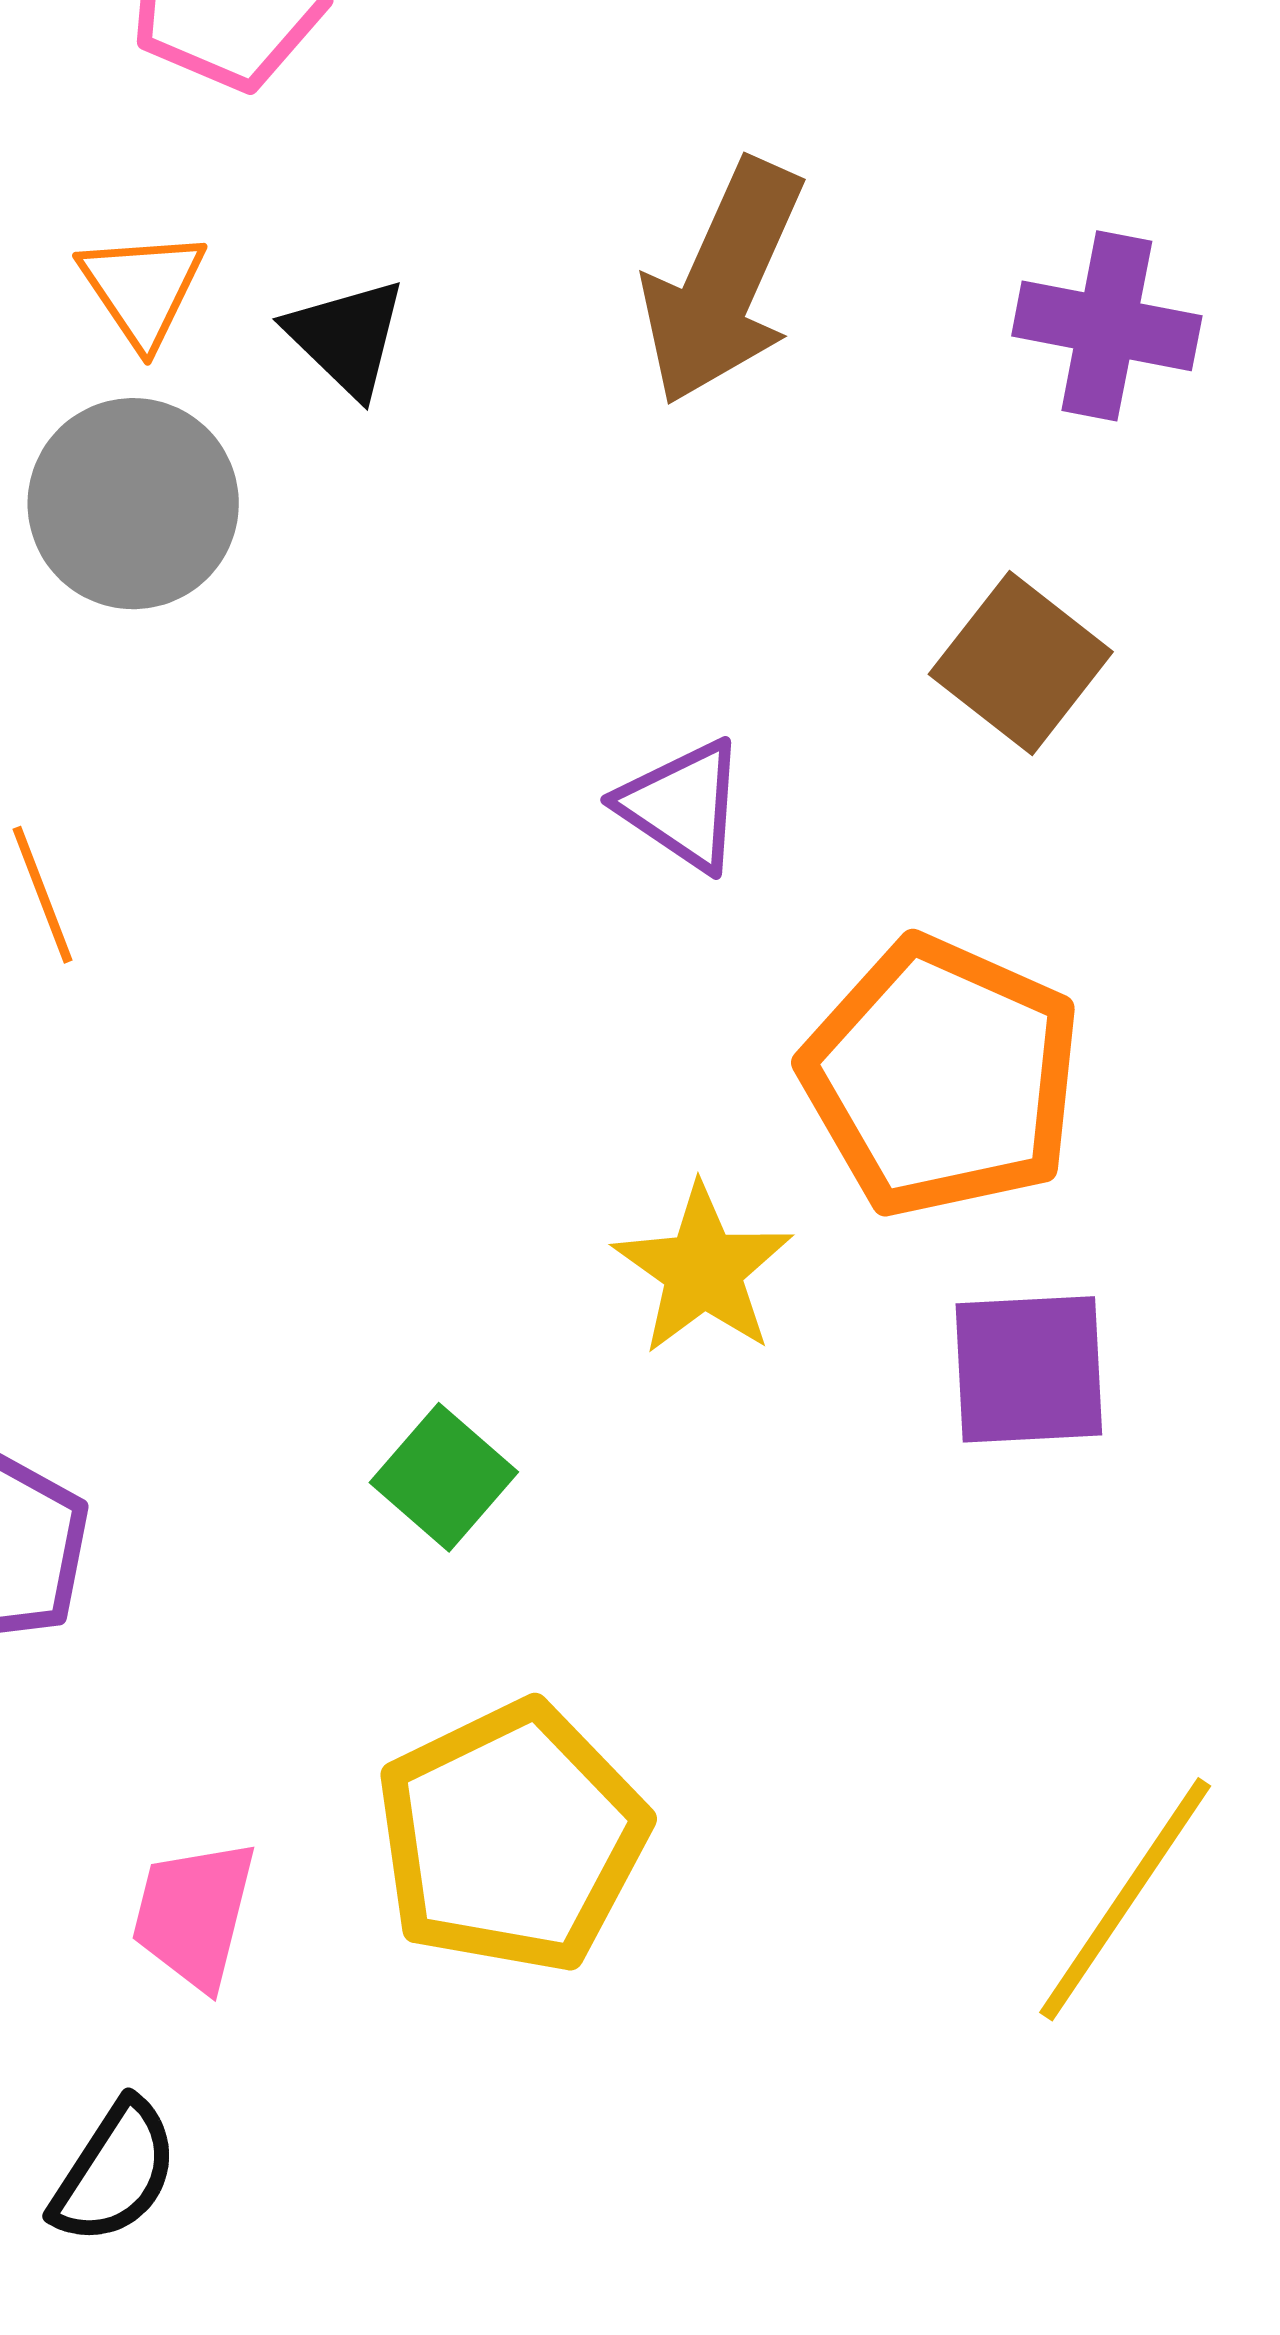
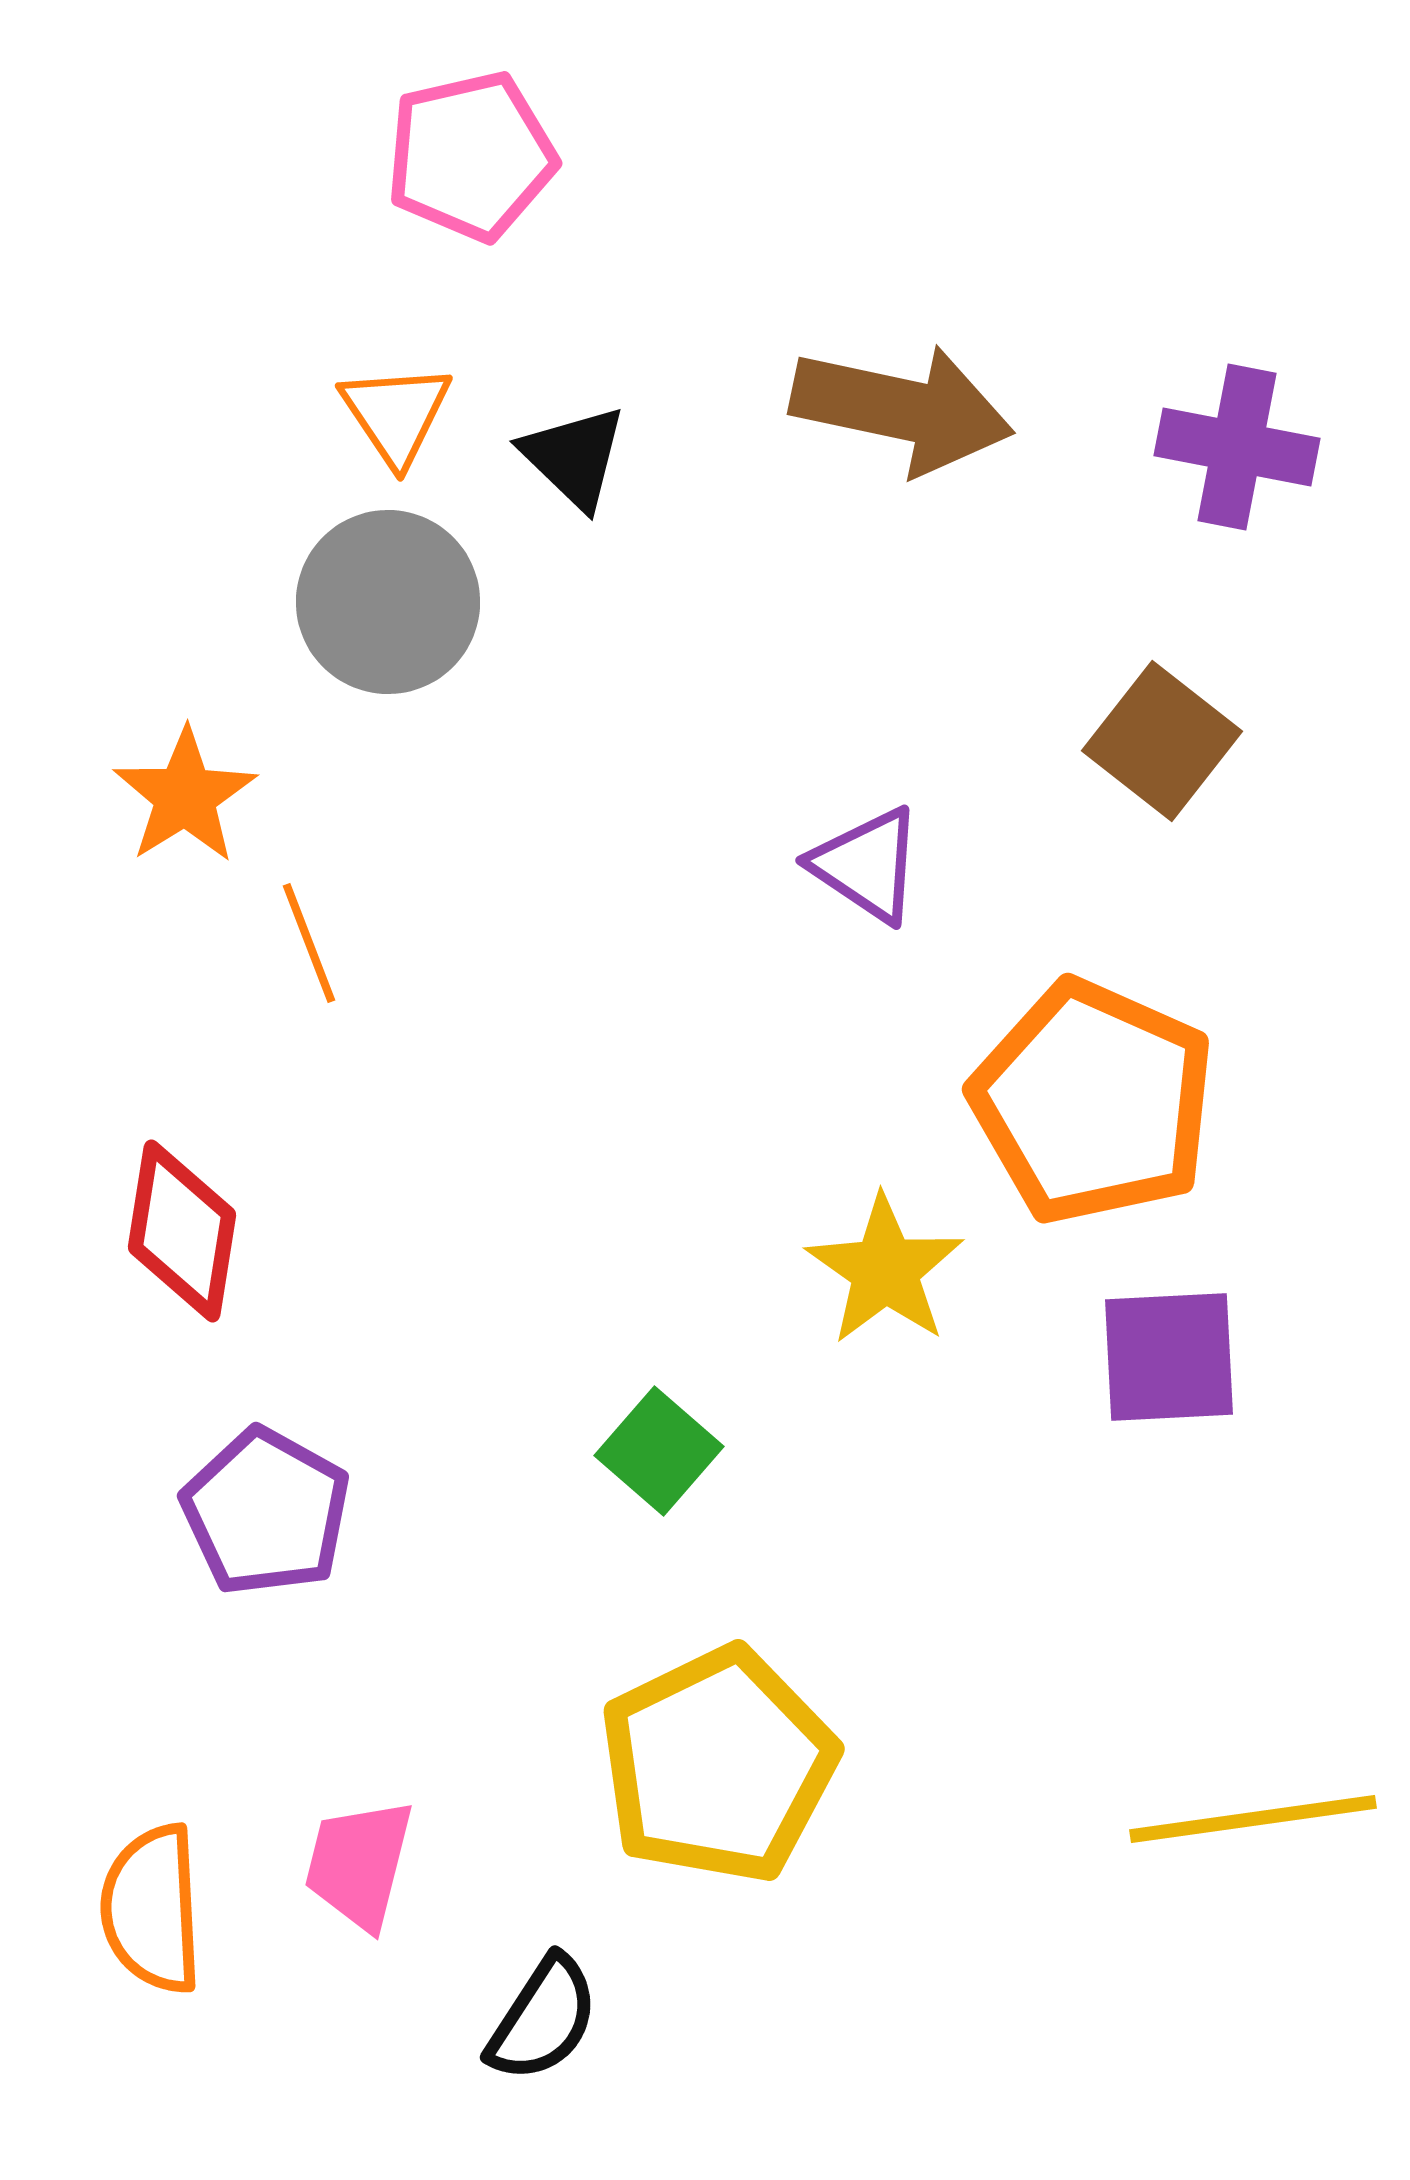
brown arrow: (723, 282) -> (902, 409), turned -102
yellow line: (1125, 1899) -> (1253, 1819), turned 48
pink trapezoid: (194, 1914) -> (359, 1864), moved
black semicircle: (115, 2172) -> (543, 2019), moved

